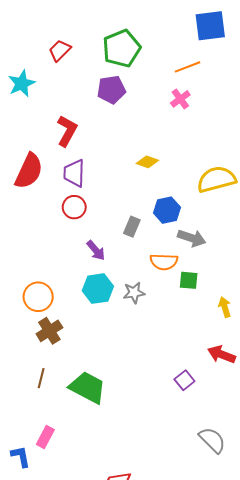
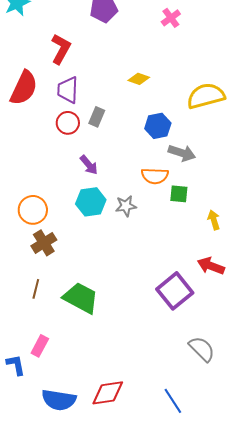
gray rectangle: (132, 227) -> (97, 117), moved
purple square: (184, 380) -> (175, 291), size x1.8

